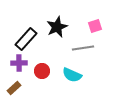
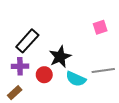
black star: (57, 27) -> (60, 57), moved
gray line: (83, 48) -> (103, 70), moved

